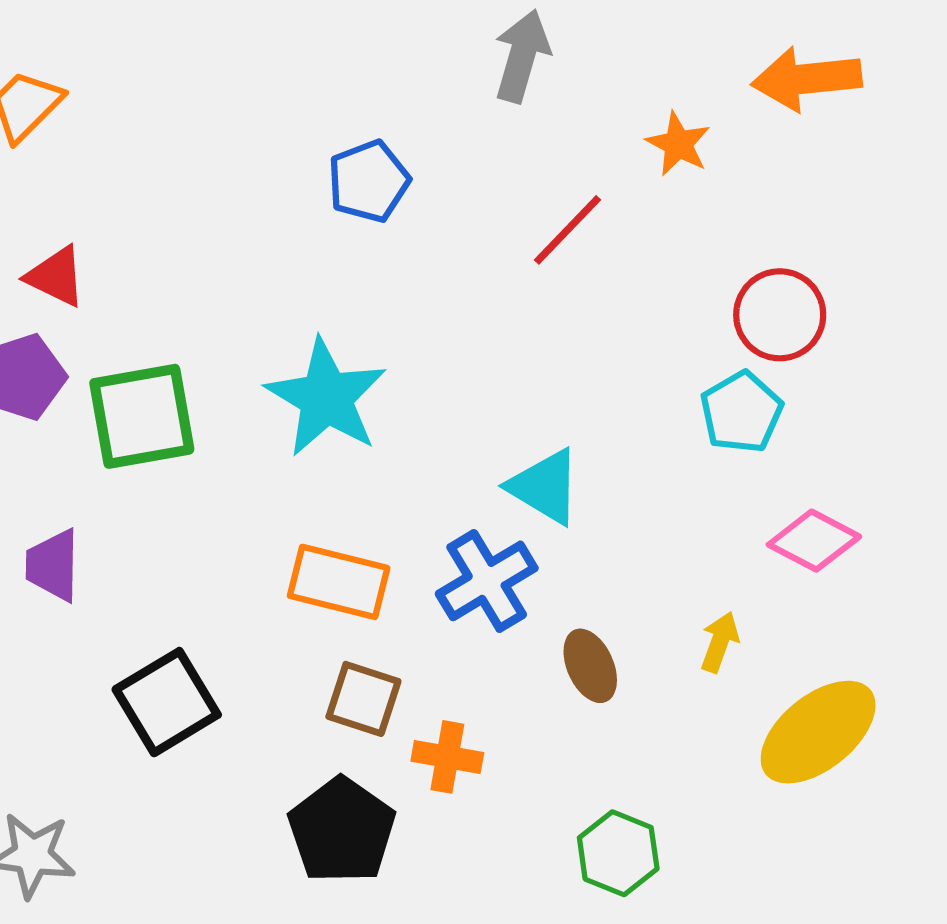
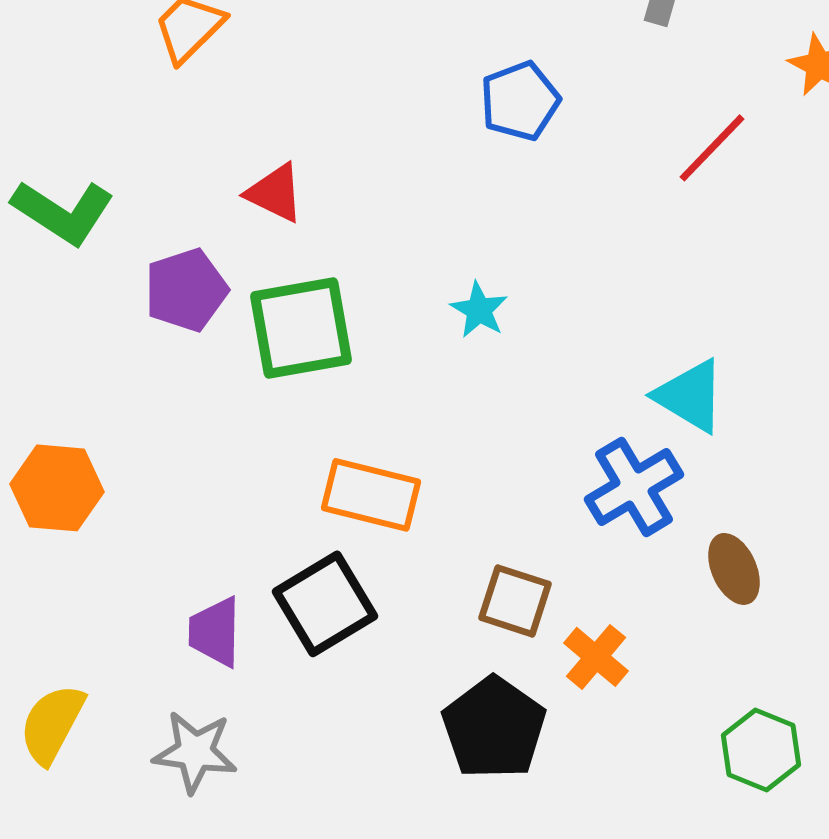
red triangle: (56, 276) -> (275, 193), moved
cyan star: (326, 398) -> (479, 310), size x0.5
purple trapezoid: (53, 565) -> (215, 632), moved
orange rectangle: (339, 582) -> (371, 495), moved
orange cross: (447, 757) -> (596, 657), turned 30

